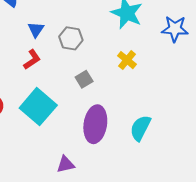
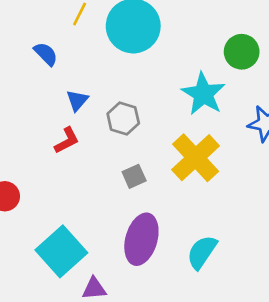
yellow cross: (127, 60) -> (196, 158), size x1.8
cyan square: (38, 107) -> (61, 251), moved

